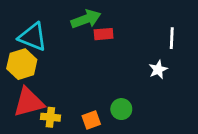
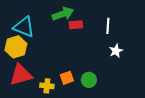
white line: (172, 38) -> (108, 26), moved
yellow cross: (50, 117) -> (47, 86), moved
orange square: (91, 120) -> (67, 78), moved

